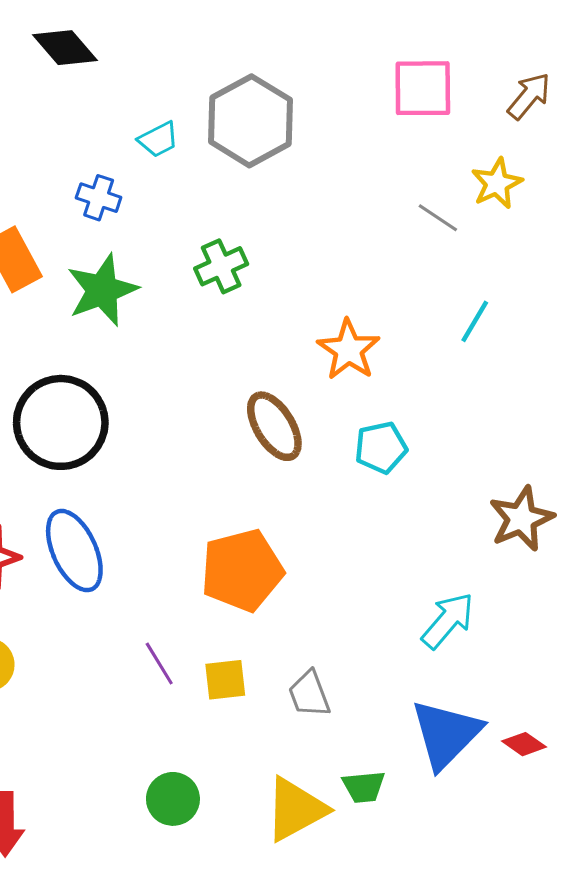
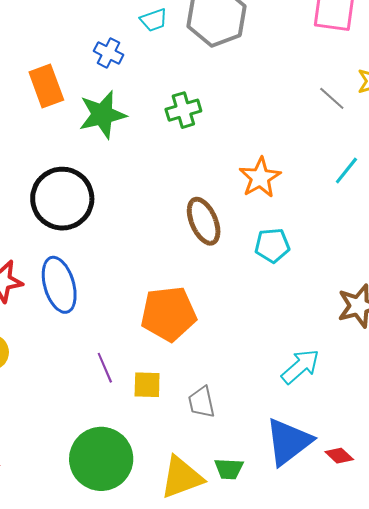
green circle: (173, 799) -> (101, 459), size x1.8

